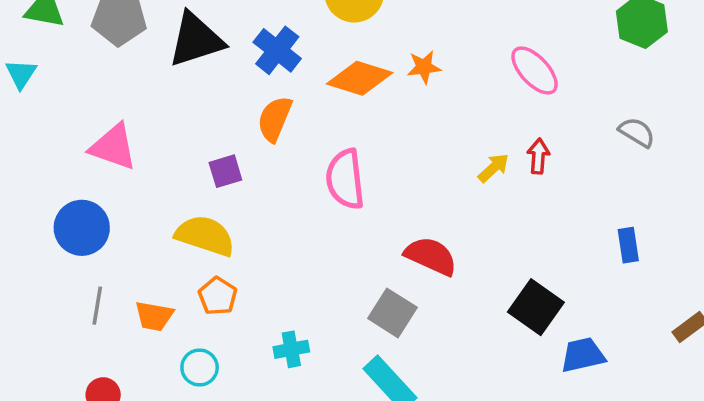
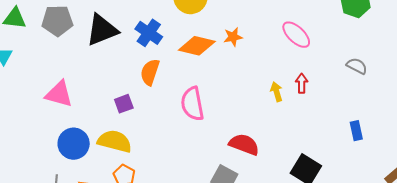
yellow arrow: (494, 168) -> (277, 92), turned -60
blue circle: (82, 228) -> (74, 144), moved

